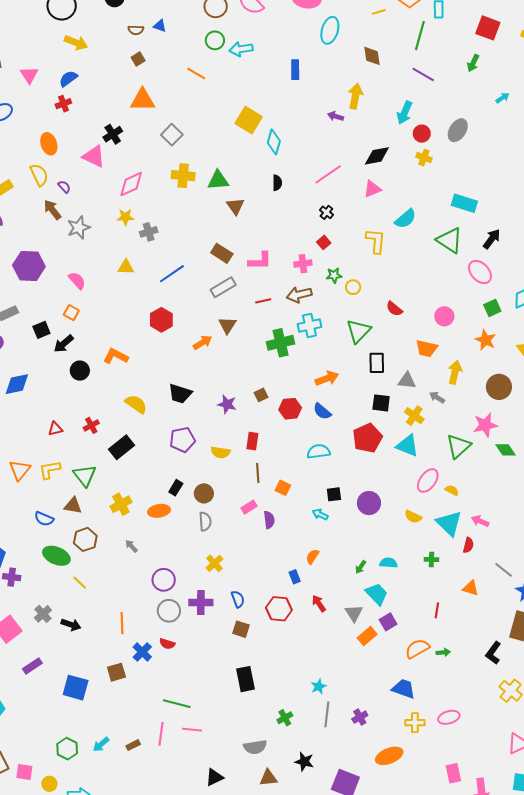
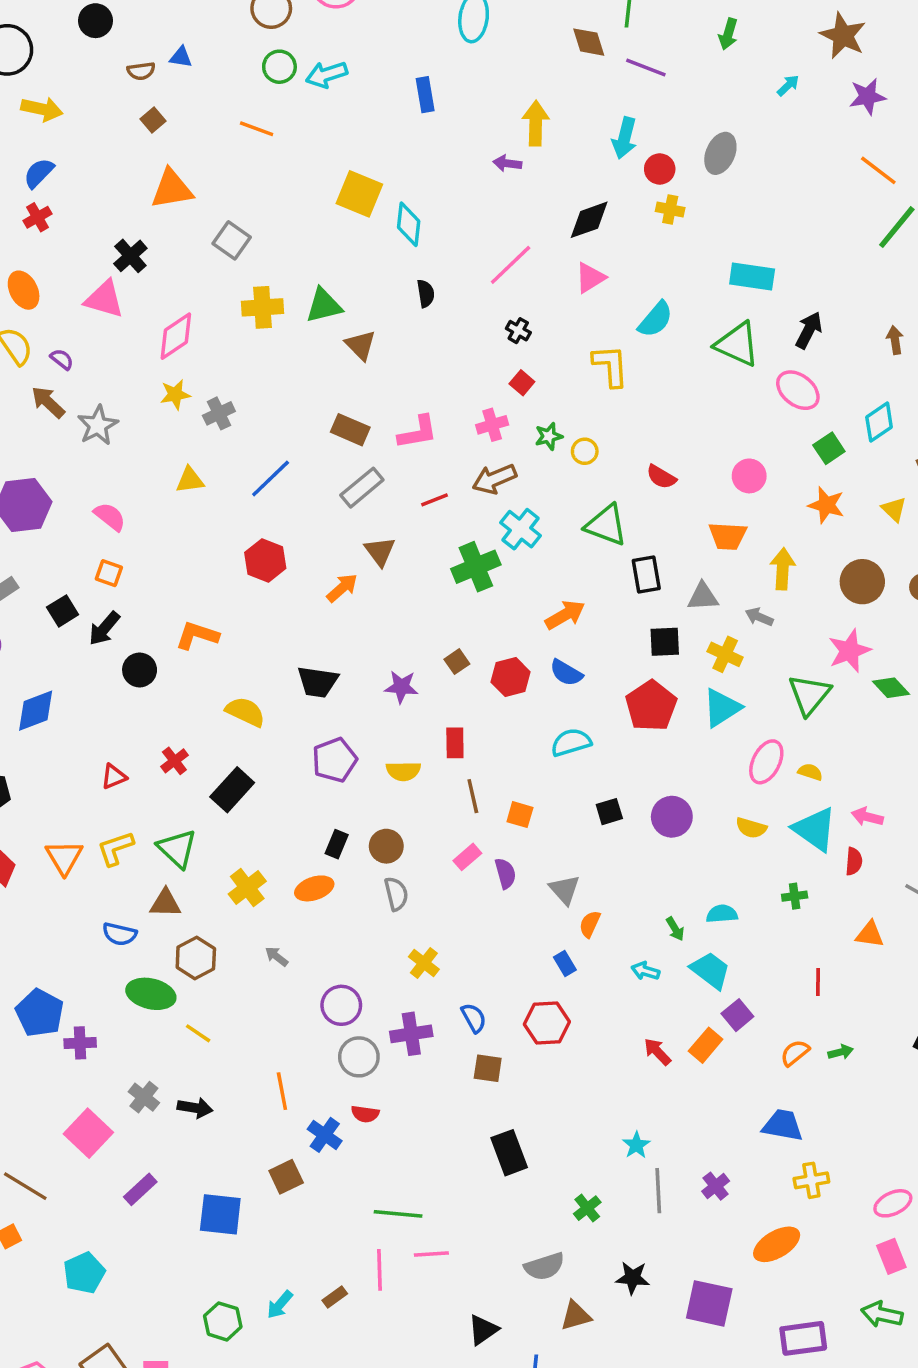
brown diamond: (372, 56) -> (589, 42), moved
cyan cross: (309, 326) -> (521, 529), turned -30
green triangle: (358, 331) -> (606, 525), turned -44
cyan triangle: (407, 446) -> (722, 708), turned -45
cyan arrow: (320, 514) -> (645, 971), moved
green arrow: (361, 567) -> (675, 929), turned -56
red arrow: (319, 603) -> (657, 1052), moved
gray triangle: (354, 613) -> (565, 890), moved
orange semicircle: (417, 649) -> (795, 1053), size x0.7
pink ellipse: (449, 717) -> (893, 1203), moved

